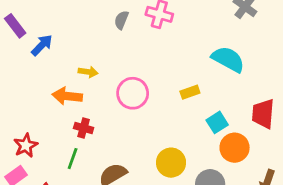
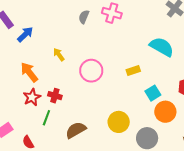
yellow arrow: (88, 72) -> (59, 54), turned -136
orange arrow: (67, 96) -> (29, 72), moved, turned 45
red star: (26, 145) -> (32, 97), moved

